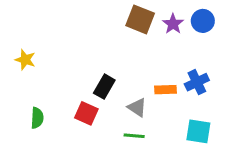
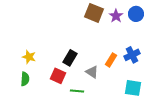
yellow star: (25, 60) -> (29, 57), moved
orange rectangle: (166, 90) -> (111, 60), turned -56
green line: (134, 136) -> (77, 91), moved

